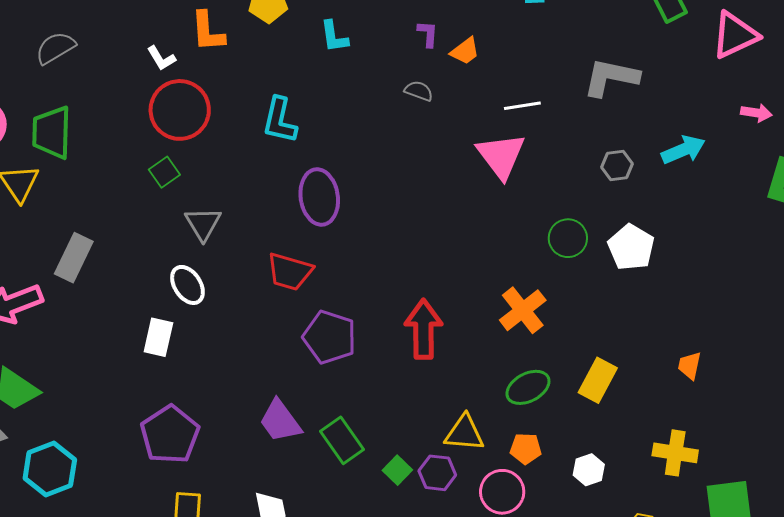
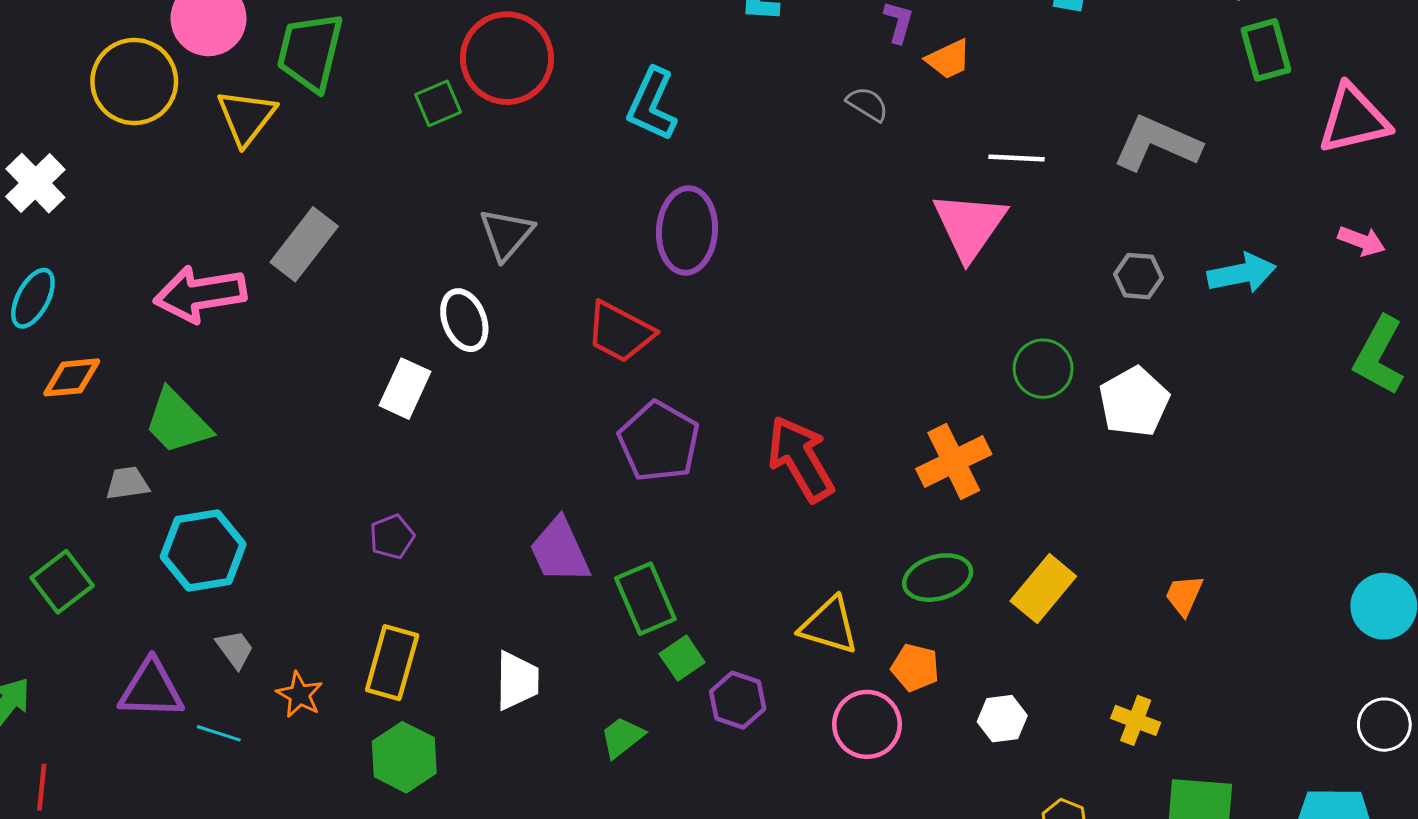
green square: (164, 172) -> (438, 103), moved
red arrow: (423, 329) -> (801, 459), turned -42
purple pentagon: (170, 435) -> (392, 537), size x0.5
yellow cross: (675, 453) -> (1136, 720), size x0.7
green square: (397, 470) -> (682, 658), moved
purple hexagon: (437, 473) -> (738, 700), moved

